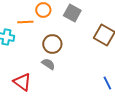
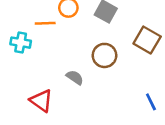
brown circle: (52, 44) -> (104, 55), moved

